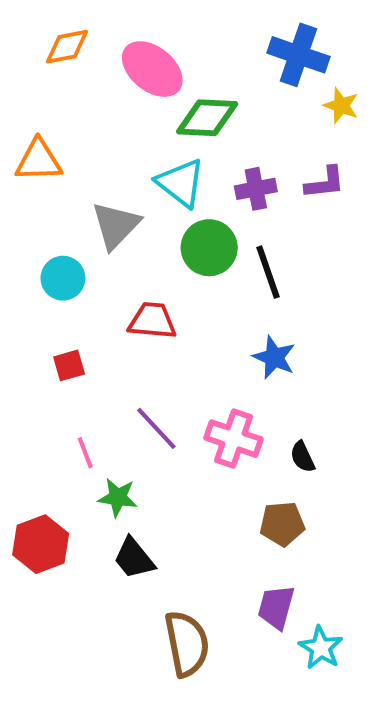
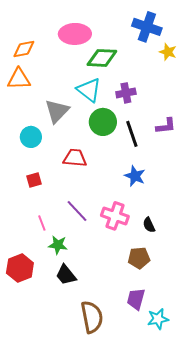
orange diamond: (67, 47) -> (24, 49), moved
pink ellipse: (152, 69) -> (75, 34), turned -40
purple L-shape: (325, 183) -> (166, 126), moved
cyan star: (321, 648) -> (158, 319), turned 30

